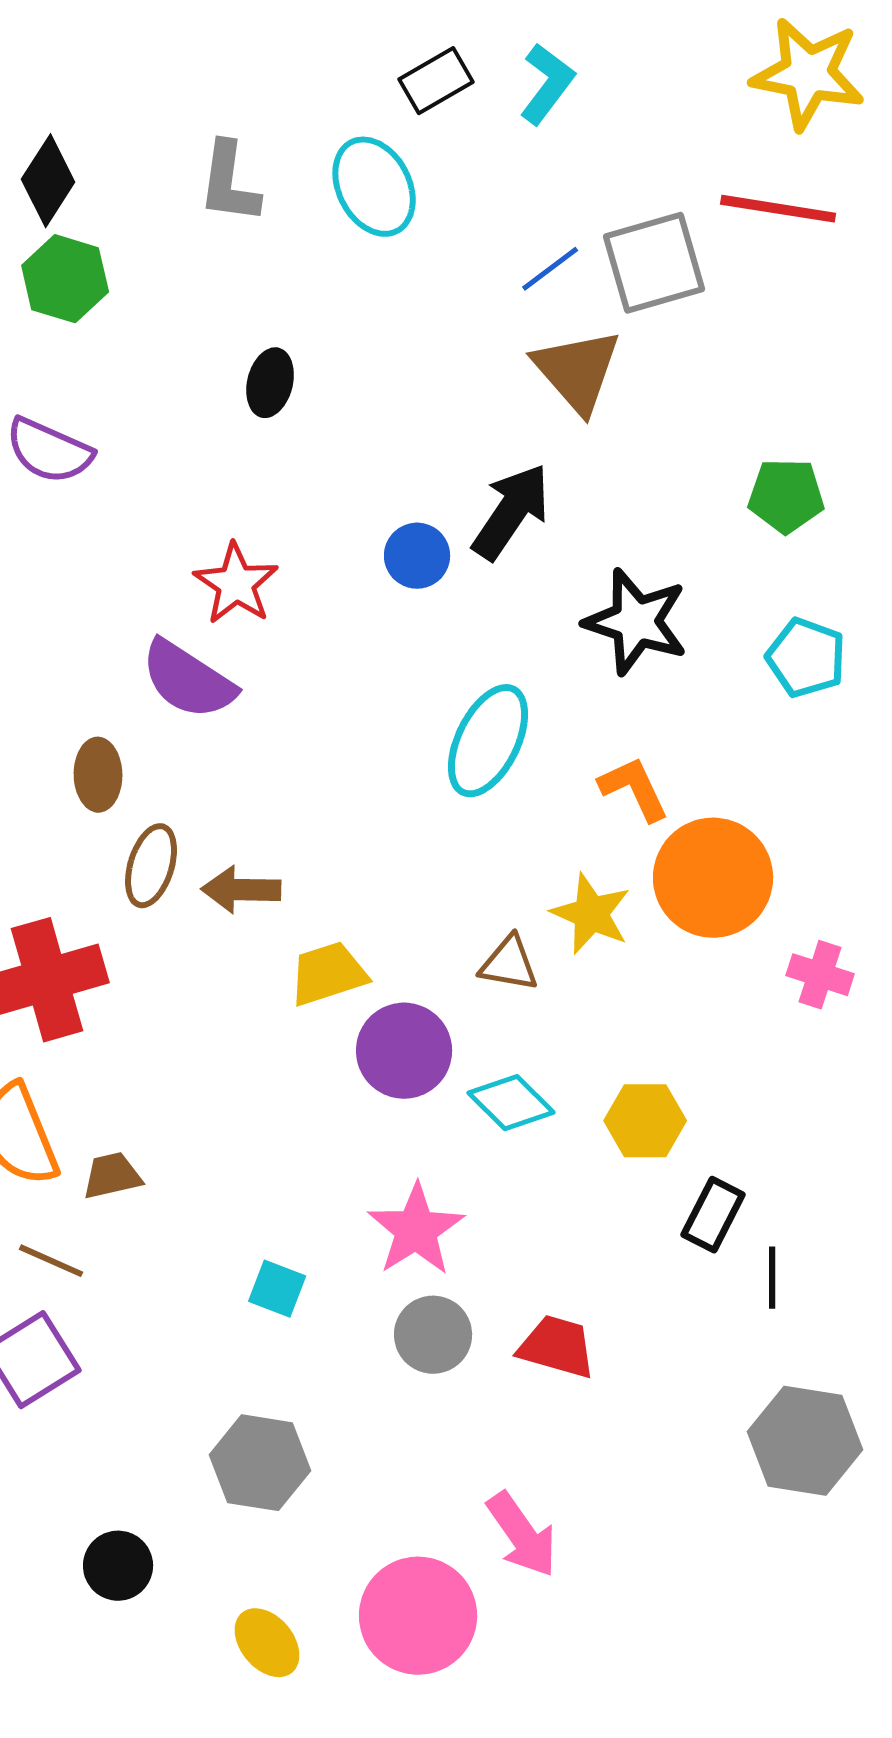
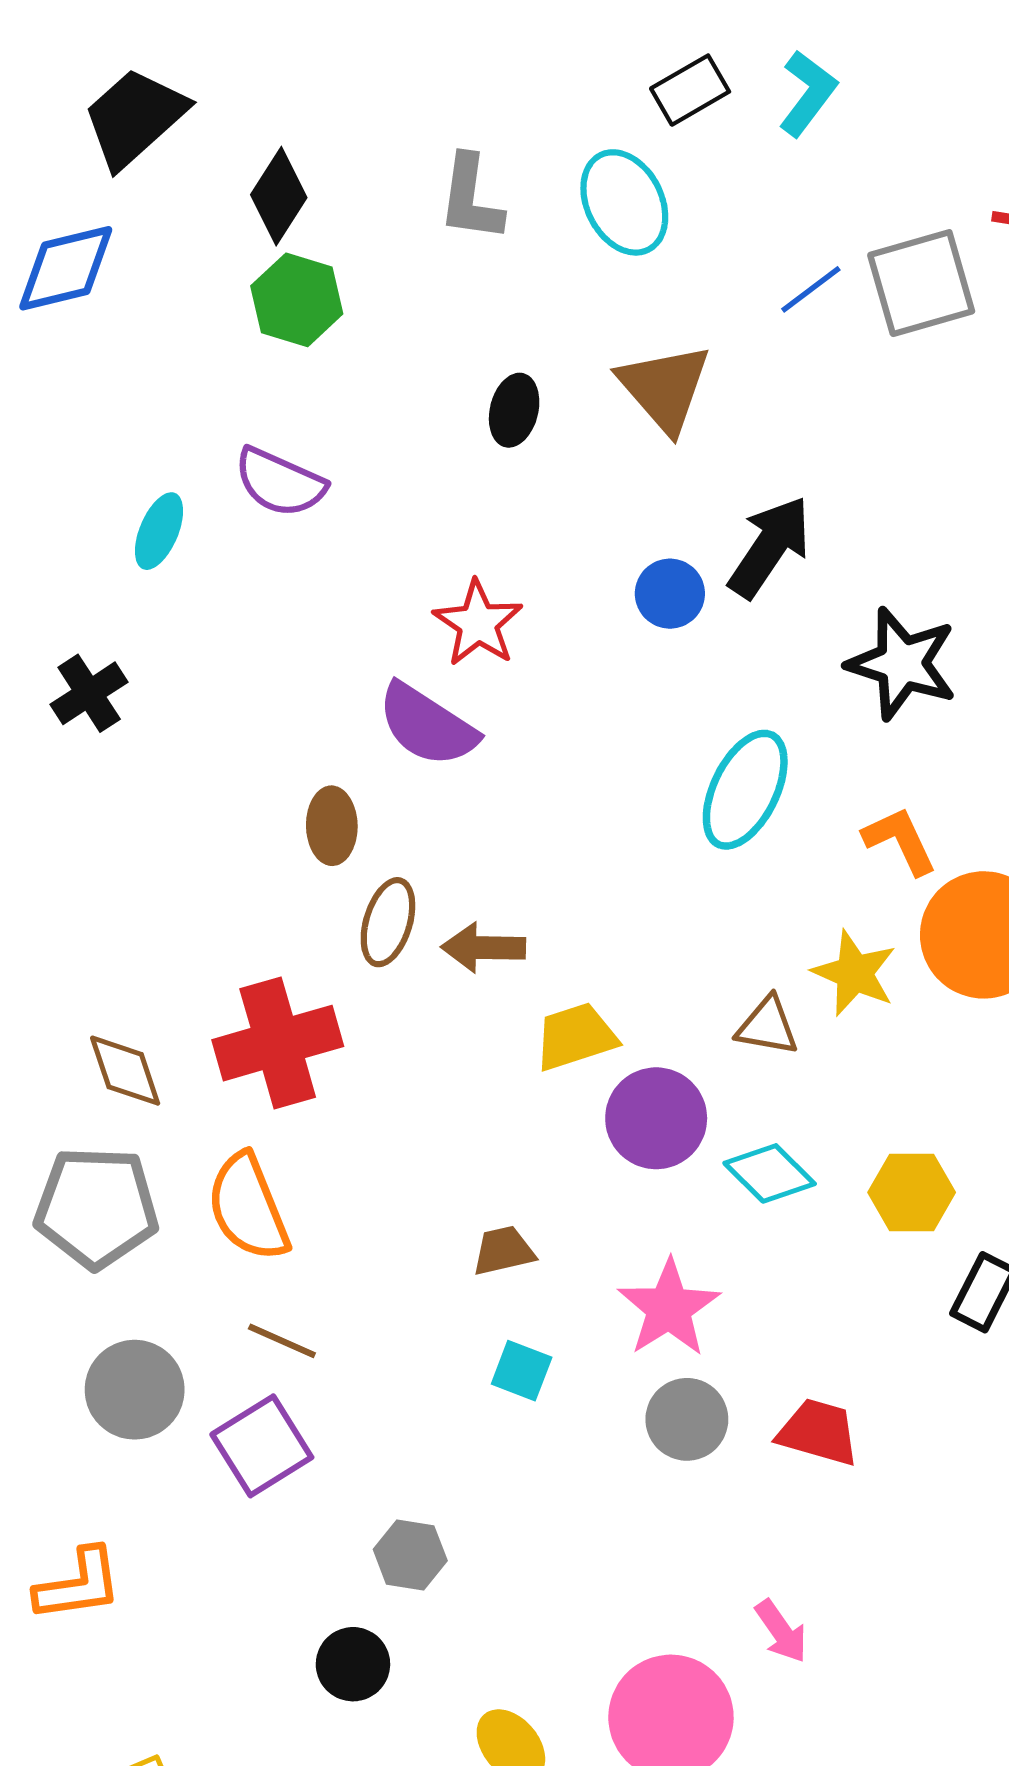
brown triangle: (577, 371) -> (665, 388), moved
brown trapezoid: (112, 1176) -> (504, 1251), moved
gray hexagon: (260, 1463) -> (410, 1555), moved, size x0.7
pink arrow: (522, 1535) -> (781, 1631), size x0.7

